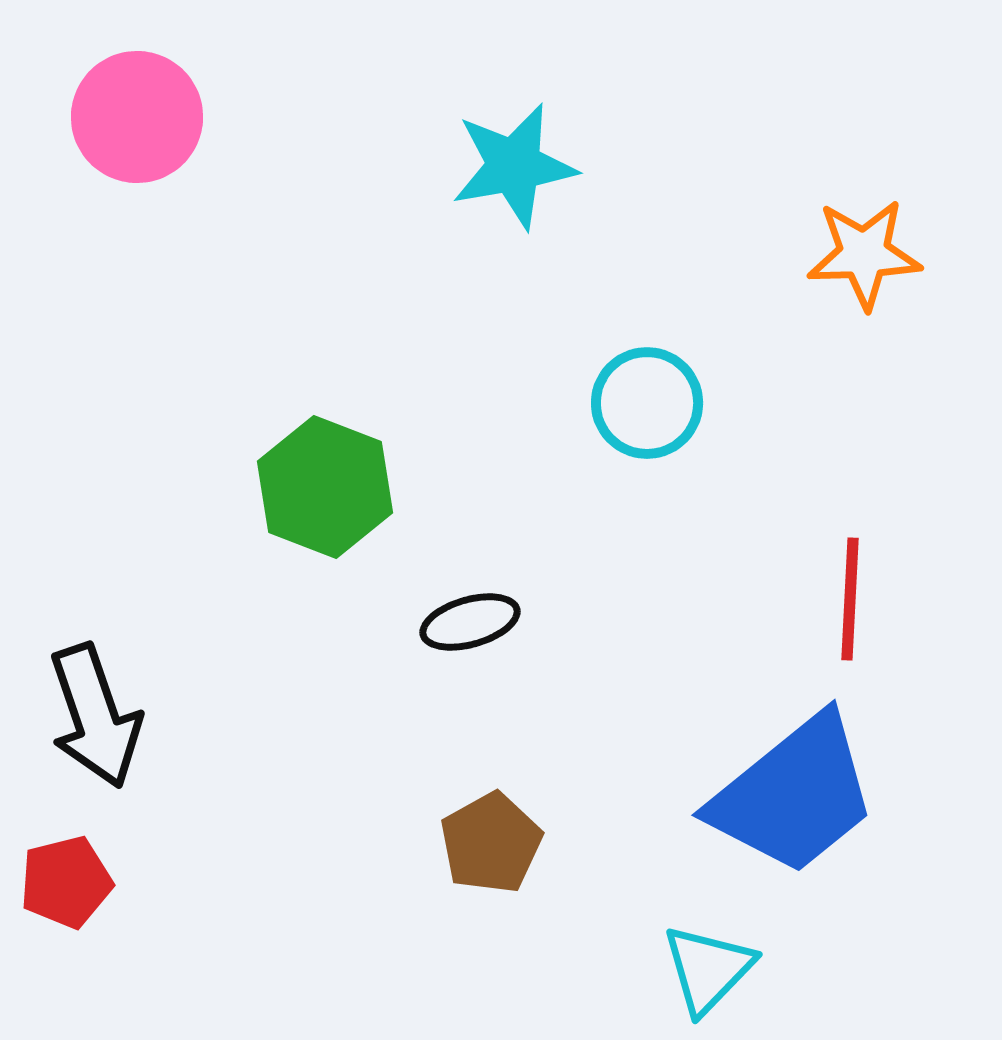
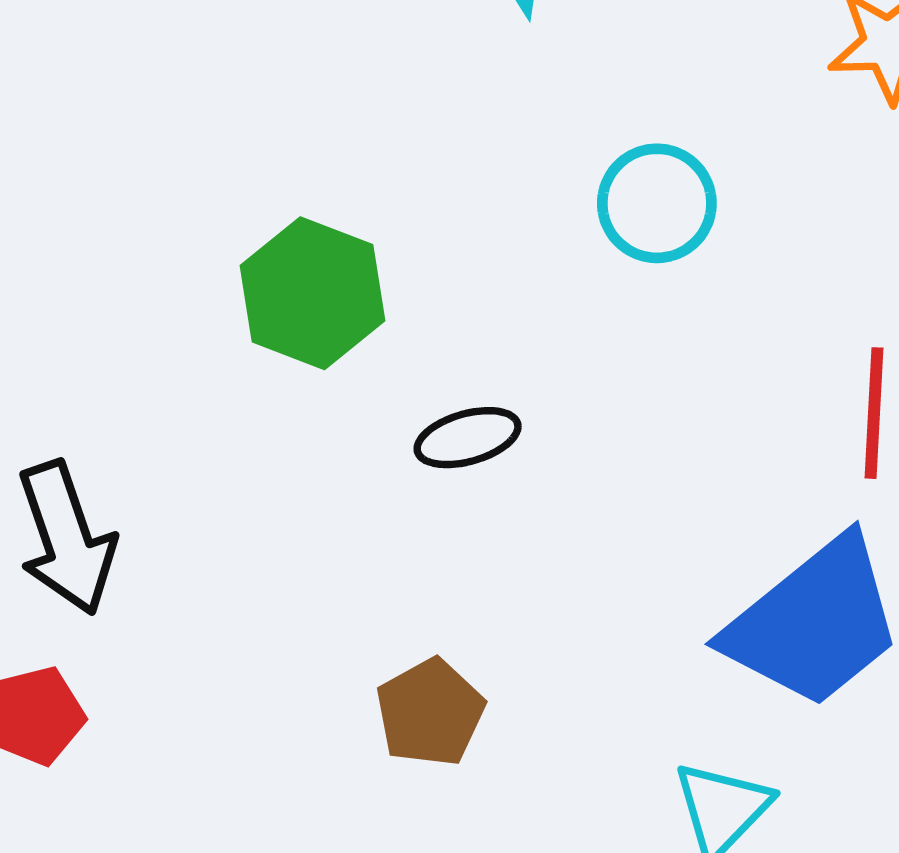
brown pentagon: (491, 843) -> (430, 713), moved

